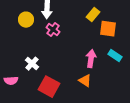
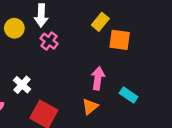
cyan rectangle: (115, 56) -> (129, 95), moved
orange triangle: (85, 81) -> (90, 107), turned 48

